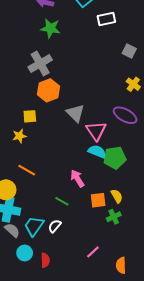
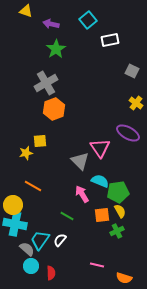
green star: (51, 28) -> (56, 49), turned 30
gray triangle: (75, 113) -> (80, 161), moved
yellow square: (30, 116) -> (40, 141), moved
cyan semicircle: (97, 151) -> (100, 181), moved
green pentagon: (115, 158) -> (118, 192), moved
gray semicircle: (12, 230) -> (27, 249), moved
pink line: (93, 252) -> (97, 265), turned 56
orange semicircle: (121, 265) -> (124, 278), turned -70

